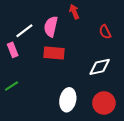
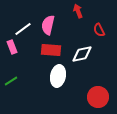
red arrow: (74, 12) -> (78, 11), moved
white diamond: (100, 67) -> (82, 54), moved
white ellipse: (68, 100) -> (58, 76), moved

